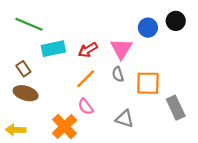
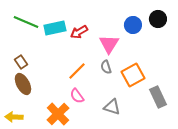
cyan rectangle: (53, 49) -> (55, 28), moved
red arrow: (88, 50) -> (79, 32), moved
orange square: (148, 83) -> (133, 75), turned -30
brown ellipse: (26, 93) -> (23, 84), turned 45

